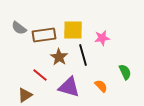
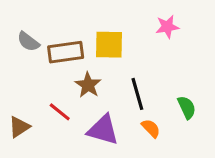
pink star: (102, 38) -> (167, 27), moved
black line: (83, 55) -> (137, 94), moved
brown triangle: (25, 95) -> (19, 127), moved

